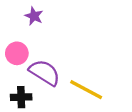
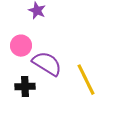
yellow line: (86, 90) -> (86, 80), turned 36

